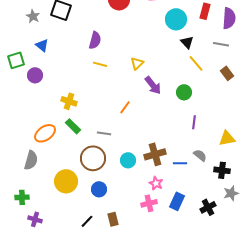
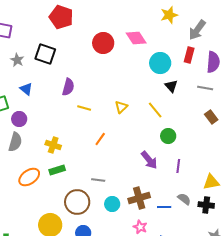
purple semicircle: (95, 40) -> (68, 87), moved
yellow line: (196, 63) -> (155, 110), moved
purple arrow: (153, 85) -> (149, 160), moved
orange line: (125, 107) -> (100, 139), moved
green rectangle: (73, 126) -> (57, 170), turned -63
gray line: (104, 133) -> (98, 180), moved
gray semicircle: (31, 160) -> (15, 142), moved
black cross: (222, 170) -> (206, 205), moved

